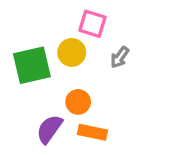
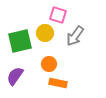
gray arrow: (120, 57) -> (75, 36), size x1.5
purple semicircle: (49, 129) -> (15, 76), moved

